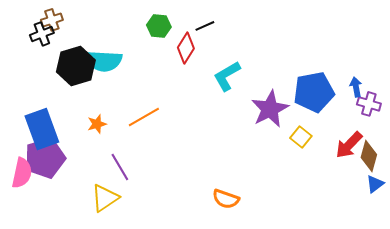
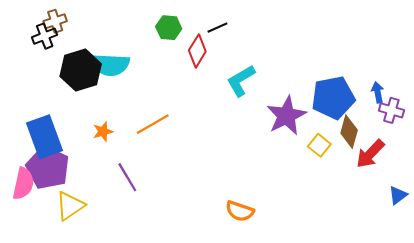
brown diamond: (369, 156) -> (349, 132), moved
purple pentagon: (45, 158) -> (48, 168), turned -30
yellow triangle: (105, 198) -> (70, 206), moved

